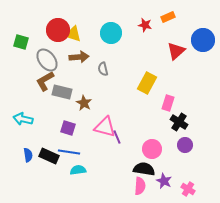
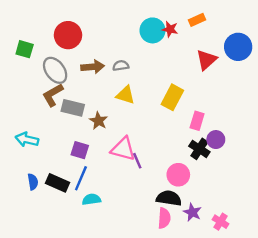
cyan circle: (111, 33) -> (152, 30), moved
yellow triangle: (73, 34) -> (125, 95), moved
gray semicircle: (103, 69) -> (121, 66), moved, turned 96
black cross: (179, 122) -> (199, 149), moved
purple circle: (185, 145) -> (216, 140), moved
blue line: (69, 152) -> (81, 178), turned -75

